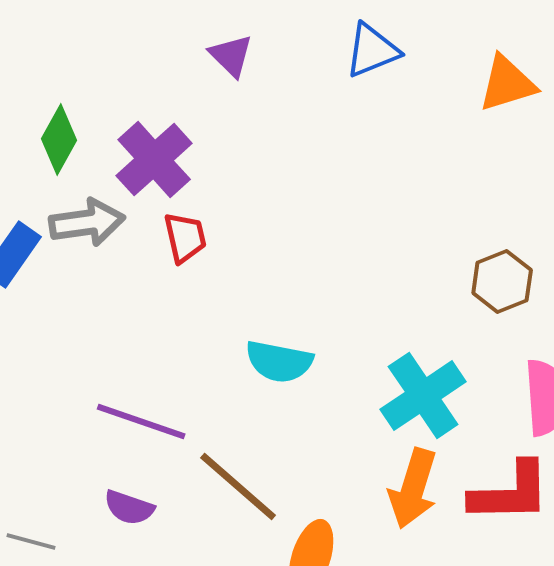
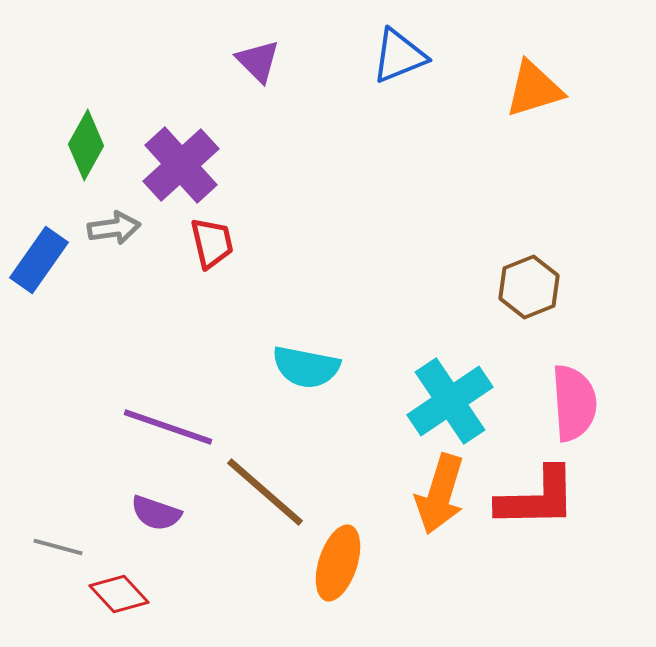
gray arrow: (87, 222) -> (114, 228), size x0.7

